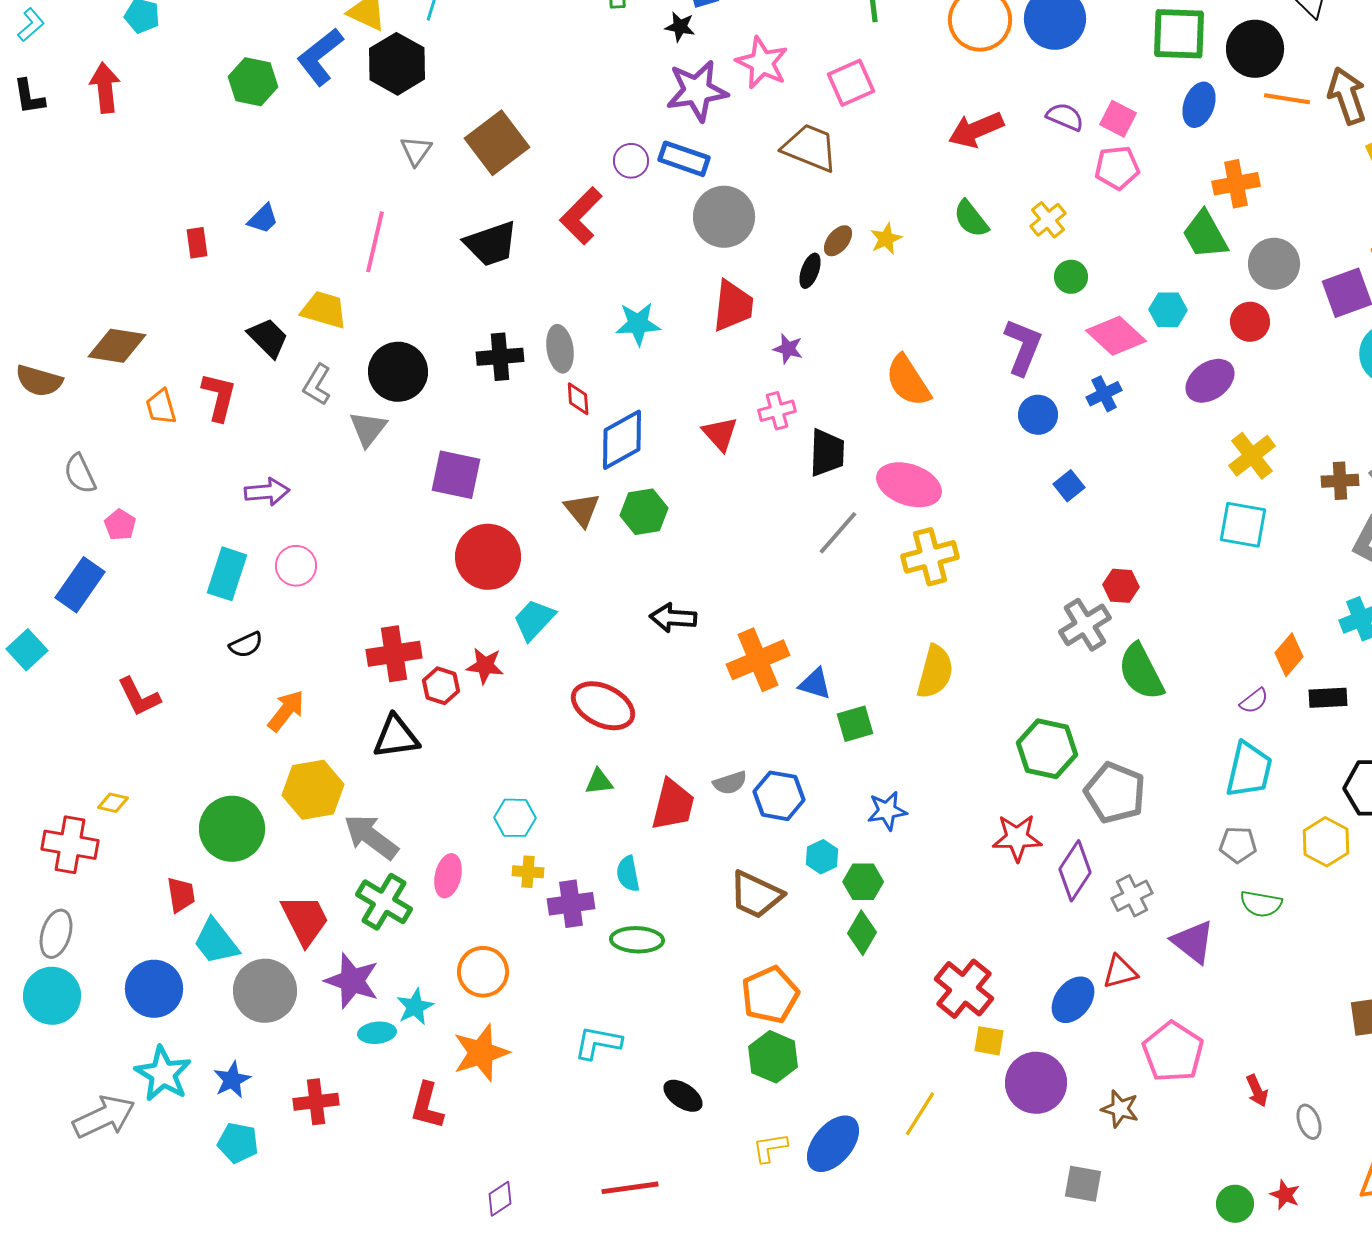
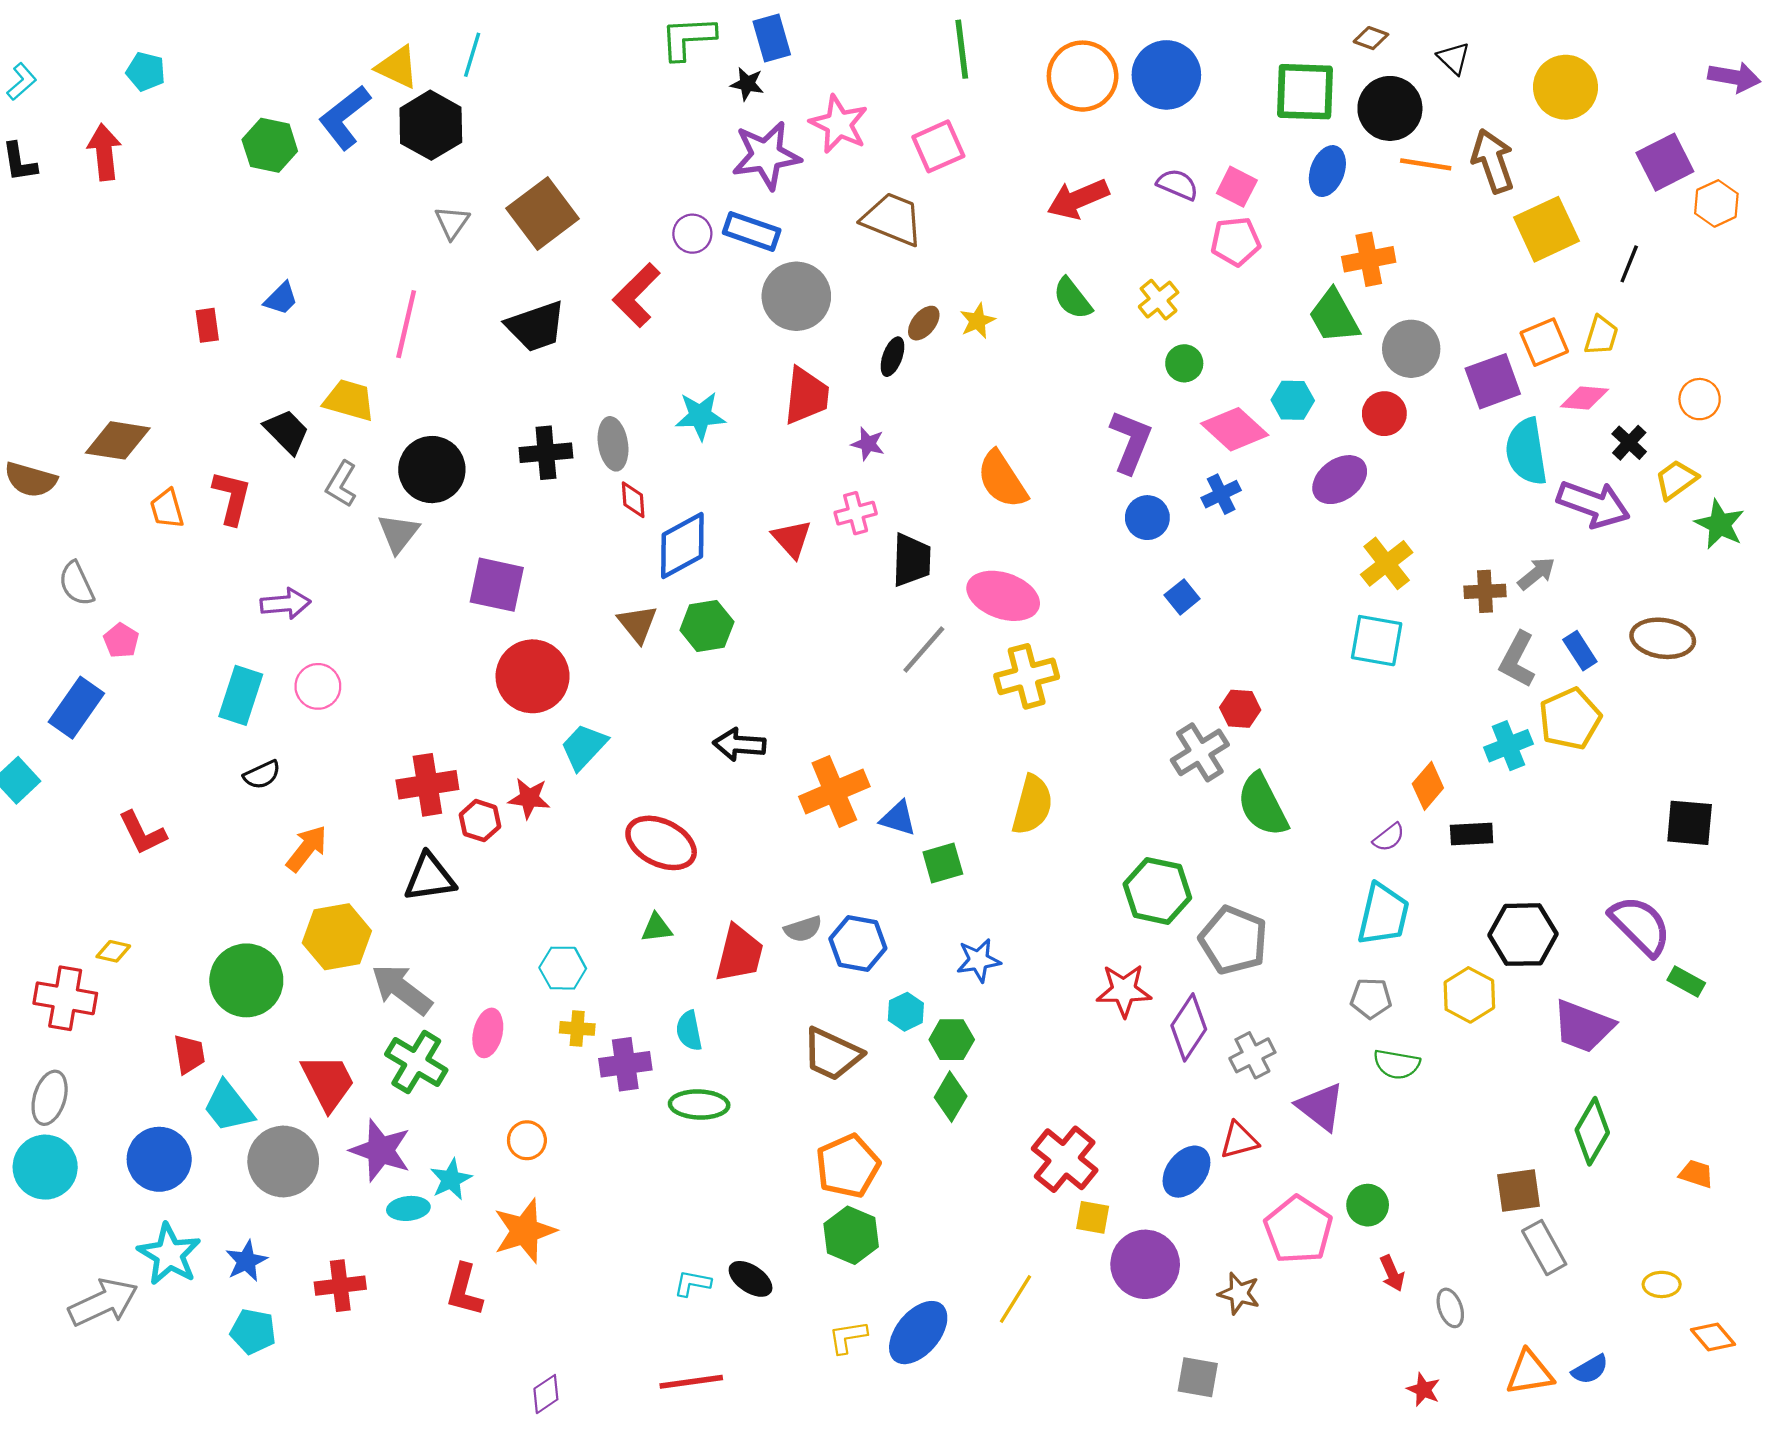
orange circle: (483, 972) -> (527, 1140), size x0.7
cyan L-shape: (598, 1043) -> (692, 1283), moved, size x0.7
green circle: (1235, 1204) -> (1368, 1205), moved

